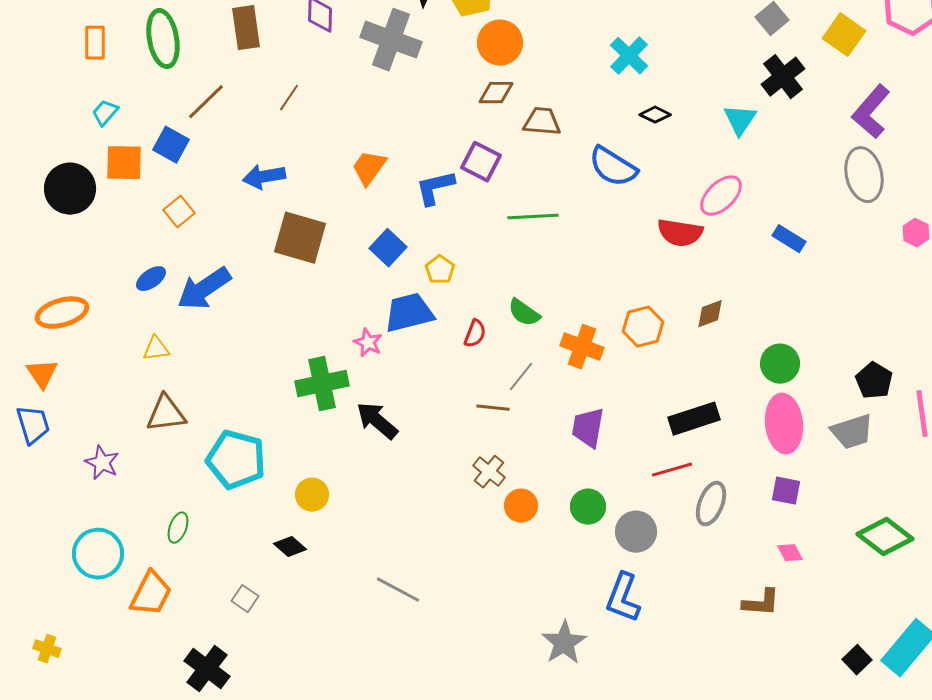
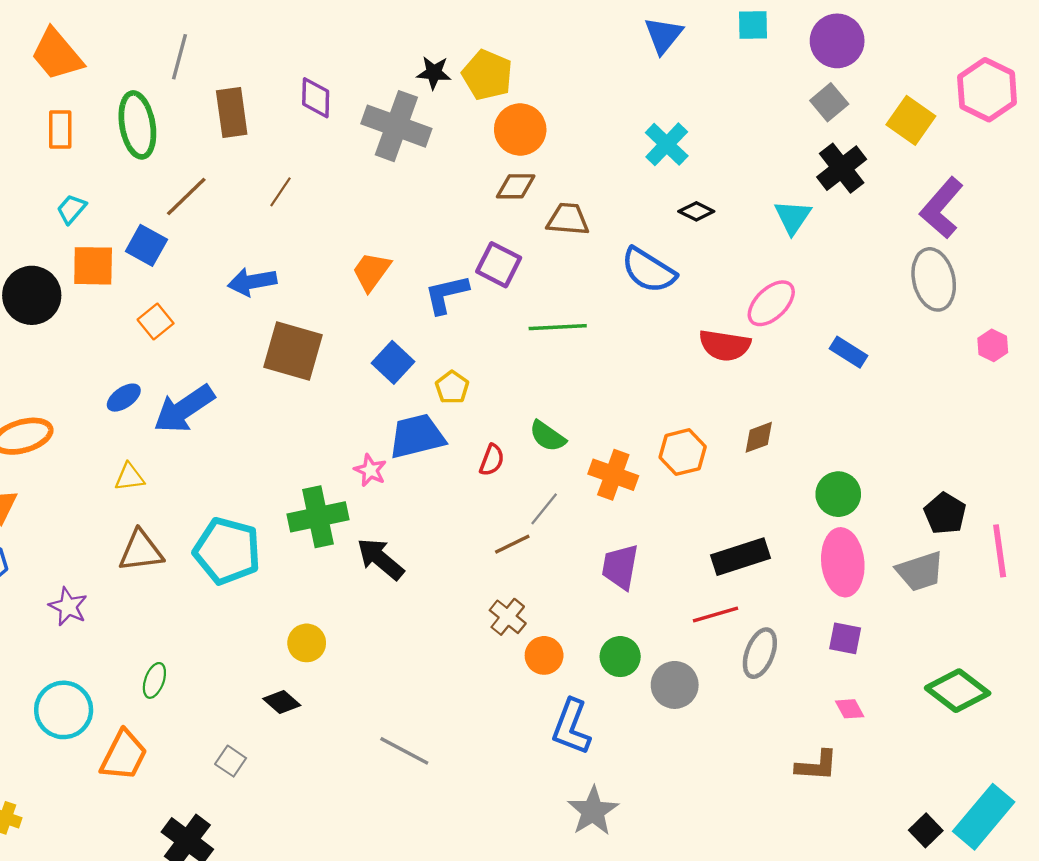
brown line: (493, 408) -> (512, 544), turned -32
cyan pentagon: (236, 460) -> (227, 551), moved
blue L-shape: (623, 598) -> (571, 727), moved

